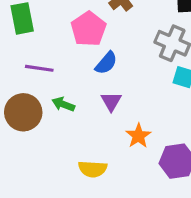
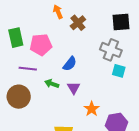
pink pentagon: (88, 29) -> (41, 45), moved, turned 30
green arrow: (63, 104) -> (52, 84), moved

